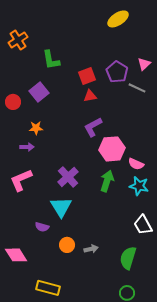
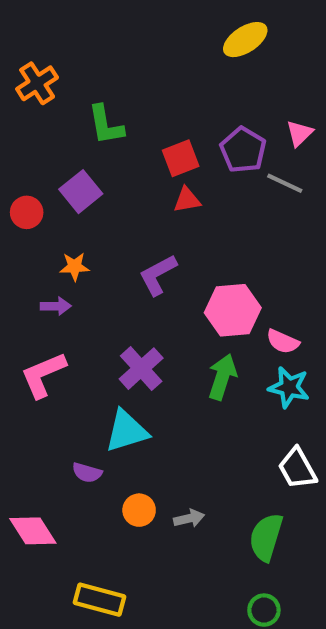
purple L-shape: (93, 127) -> (158, 275), moved
cyan triangle: (61, 207) -> (127, 431), turned 45

